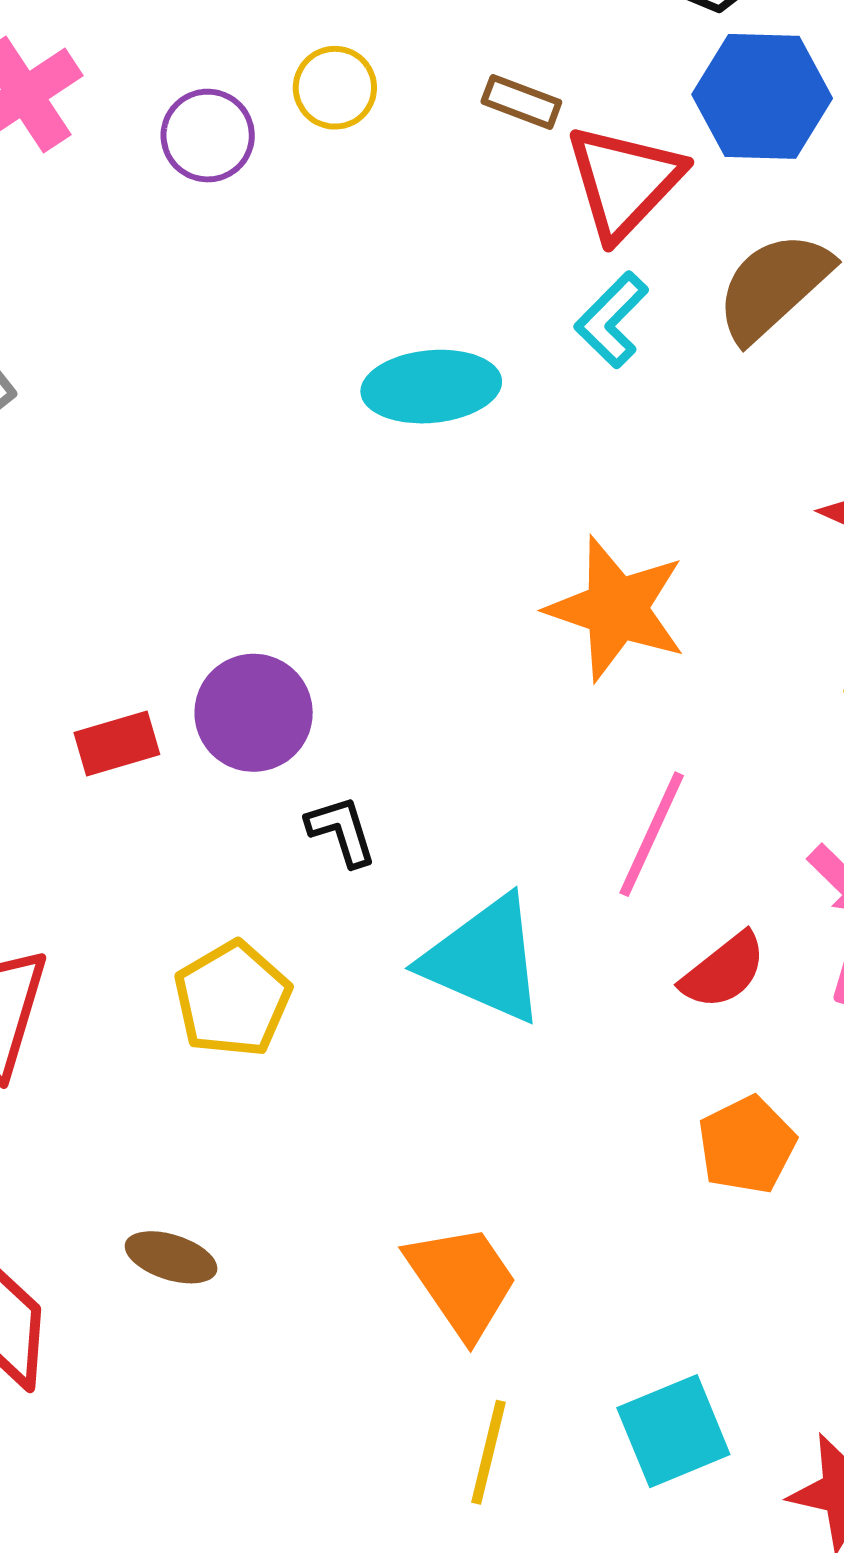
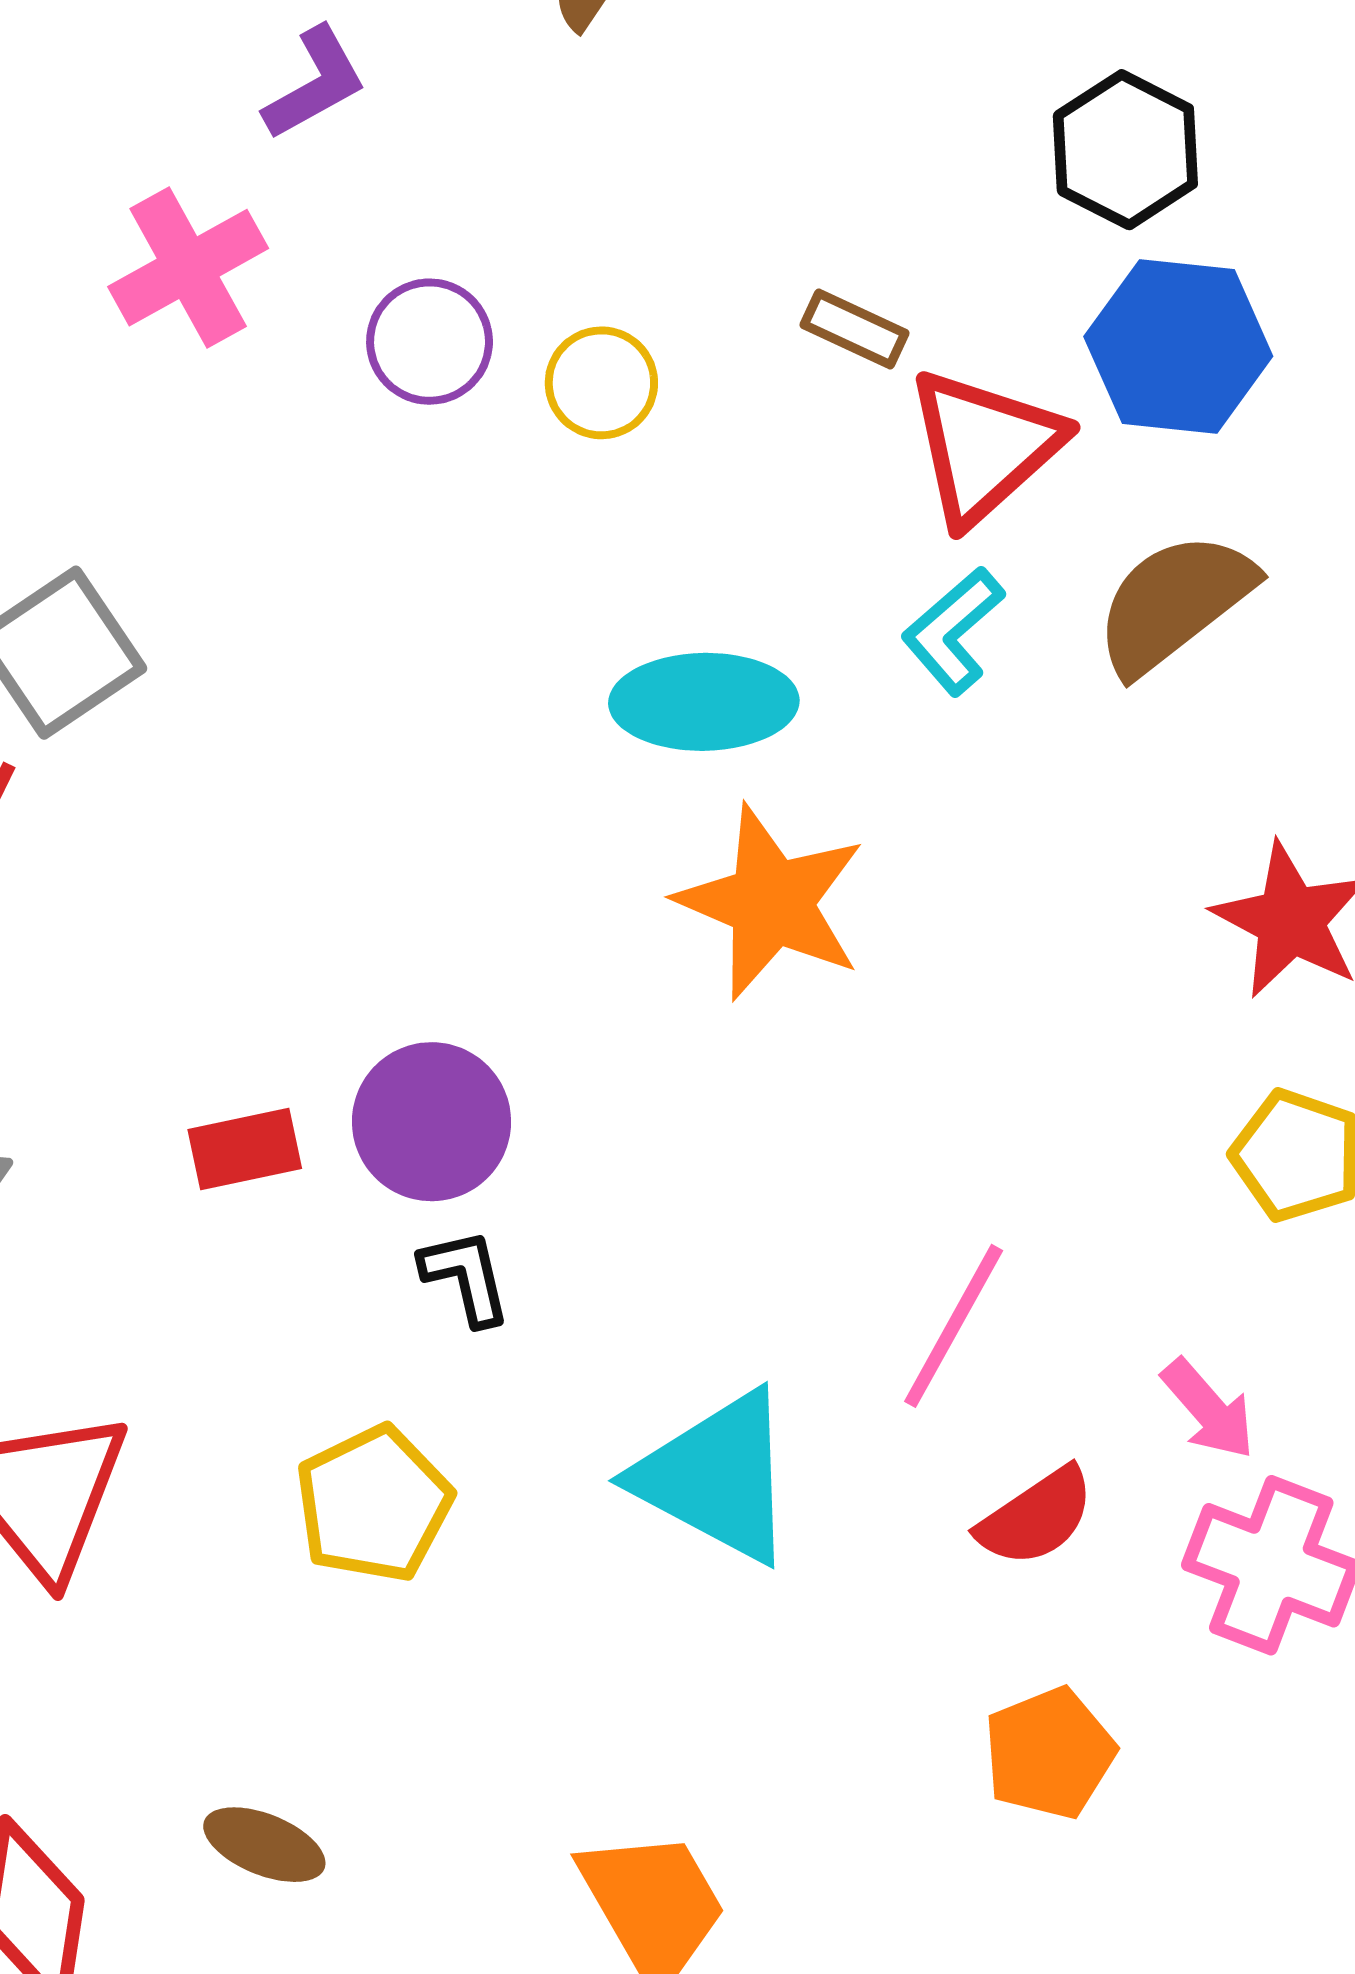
yellow circle: (335, 88) -> (601, 383), moved
orange star: (616, 609) -> (771, 903), moved
black L-shape: (341, 831) -> (466, 1277), moved

